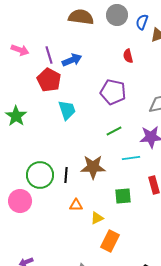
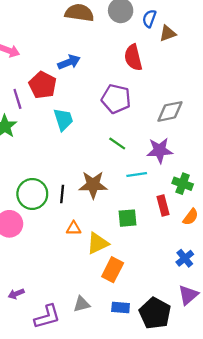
purple line: (49, 55) -> (17, 99), moved
red semicircle: (128, 56) -> (133, 58), size x1.6
green line: (114, 131) -> (117, 144), turned 63
yellow triangle: (97, 218) -> (98, 243), size x1.5

